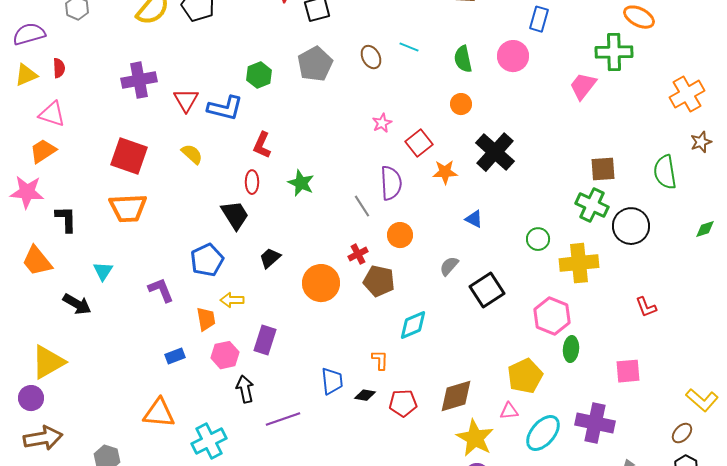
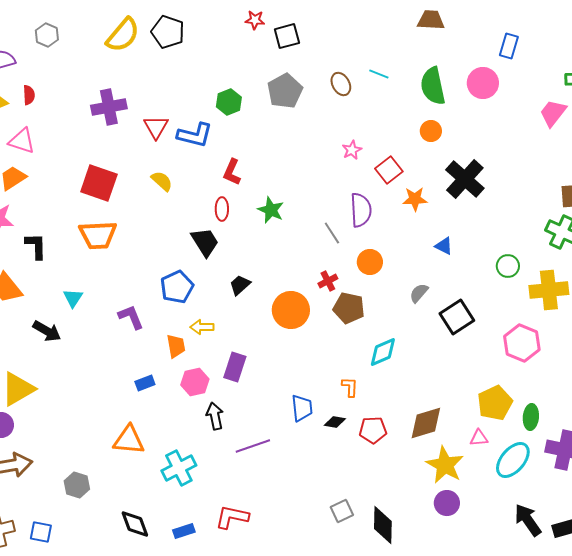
green semicircle: (463, 59) -> (433, 86), size x1.4
green ellipse: (571, 349) -> (531, 417), moved

